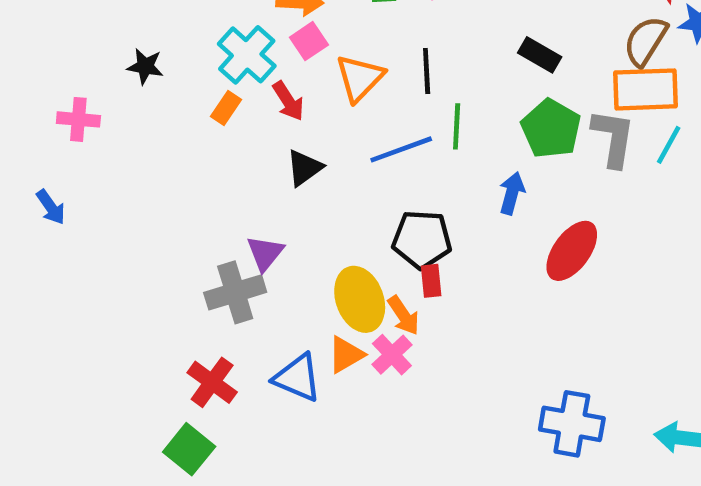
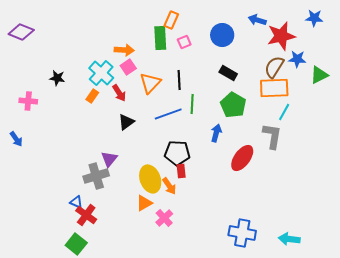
gray L-shape: (613, 138) -> (272, 136), moved
pink cross: (392, 355) -> (164, 218), moved
blue triangle: (297, 378) -> (76, 202), moved, size x0.6

